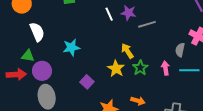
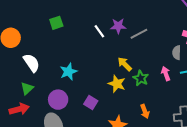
green triangle: (28, 56) -> (27, 88), turned -40
purple circle: (42, 71) -> (58, 100), moved
orange arrow: (138, 101) -> (145, 111), turned 64

